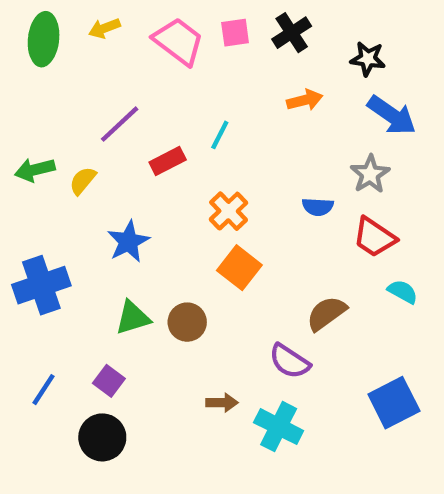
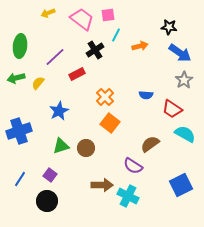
black cross: (292, 33) -> (95, 50), moved
green ellipse: (44, 39) -> (20, 46), moved
cyan line: (220, 135) -> (116, 35), moved
gray star: (370, 174) -> (184, 80), moved
cyan semicircle: (403, 292) -> (185, 134), size x1.5
brown arrow: (222, 403) -> (102, 185), size x1.5

